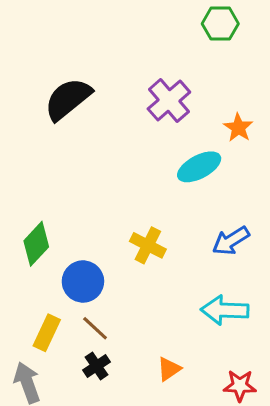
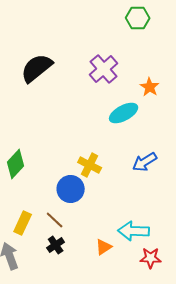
blue circle: (83, 281) -> (71, 189), moved
cyan arrow: (225, 310) -> (134, 231), moved

